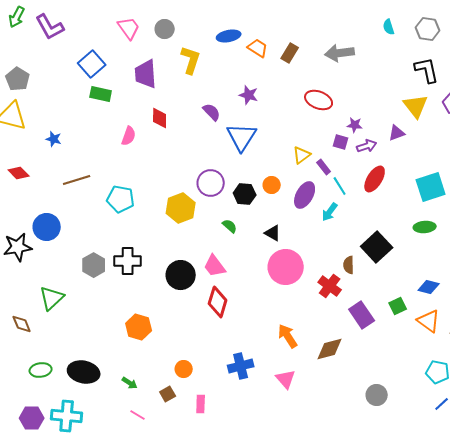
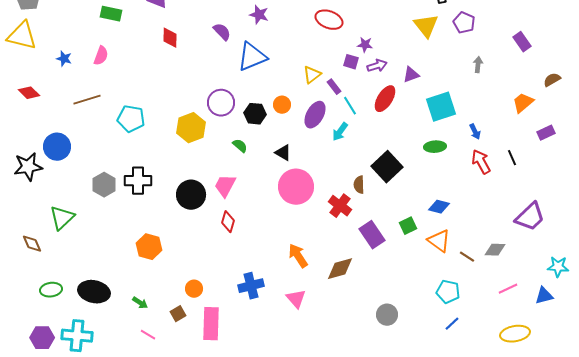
purple triangle: (397, 133) -> (411, 75), moved
pink semicircle: (129, 136) -> (101, 56), moved
blue triangle: (242, 137) -> (252, 57), turned 36
pink trapezoid: (215, 266) -> (225, 186), turned 65
red diamond: (218, 302) -> (228, 222), size x0.7
pink rectangle: (201, 404) -> (211, 324), size x1.8

